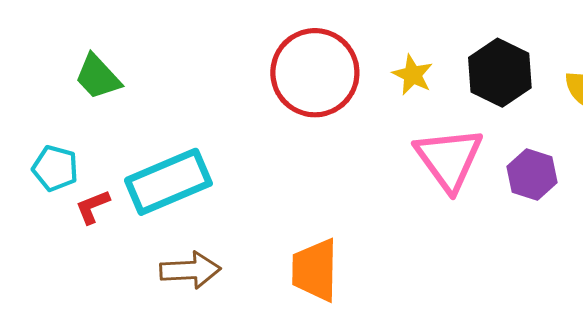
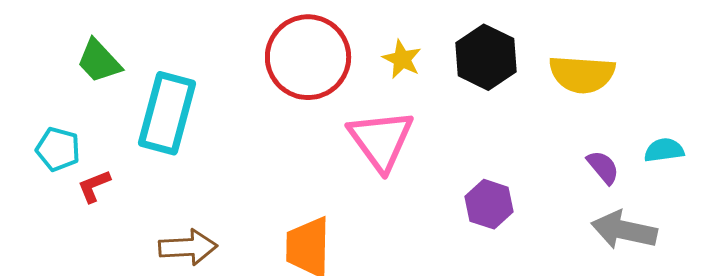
pink triangle: (449, 159) -> (381, 140), moved
purple hexagon: (532, 175) -> (489, 204), moved
cyan rectangle: (168, 182) -> (167, 113), moved, turned -52

